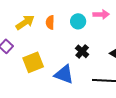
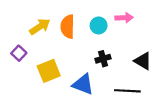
orange semicircle: (50, 22) -> (68, 27), size x1.5
black cross: (82, 51) -> (103, 59), turned 32

